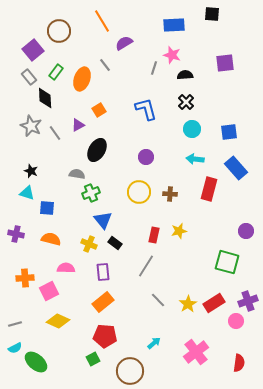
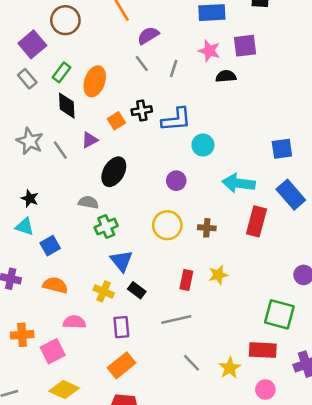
purple square: (225, 63) -> (245, 46), moved
gray line: (105, 65) -> (142, 63), moved
gray line: (154, 68) -> (174, 69), moved
black diamond: (45, 98) -> (67, 106), moved
black cross: (186, 102) -> (142, 111), moved, turned 35
blue L-shape: (146, 109) -> (176, 120), turned 100
cyan circle: (192, 129) -> (203, 145), moved
cyan arrow: (195, 159) -> (239, 183), size x1.4
blue square: (47, 208) -> (50, 246), turned -35
gray line: (146, 266) -> (176, 319), turned 45
red rectangle: (214, 303) -> (263, 350), moved, turned 35
pink circle: (236, 321) -> (265, 390), moved

